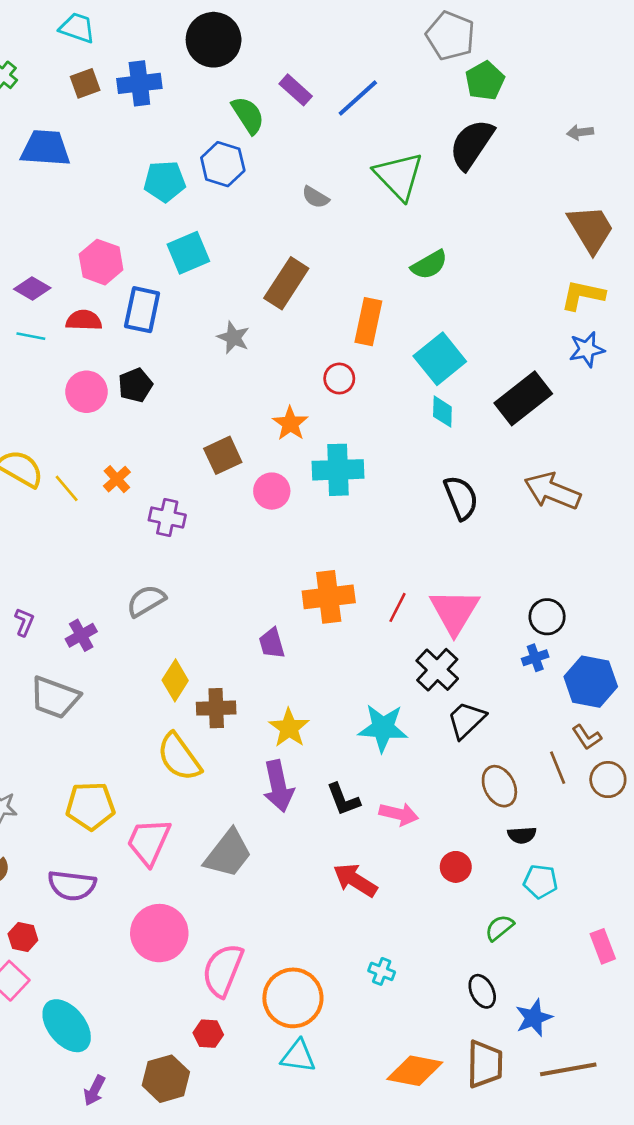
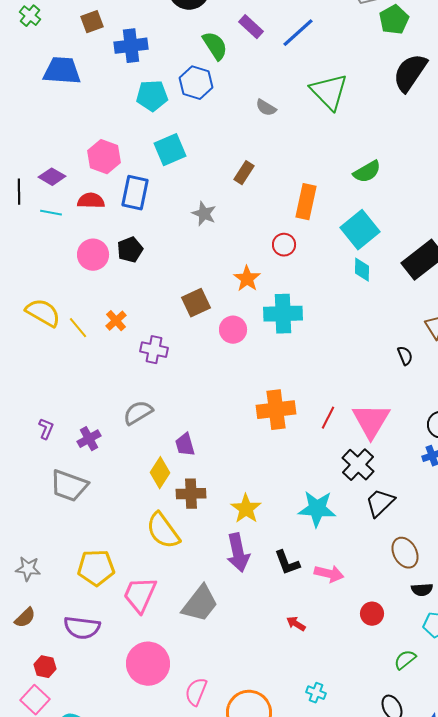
blue cross: (139, 83) -> (131, 46), moved
black semicircle: (472, 144) -> (410, 73), moved
green semicircle: (429, 265) -> (367, 172), moved
brown rectangle: (286, 283) -> (244, 173), size x0.6
black semicircle: (461, 498) -> (405, 356), moved, size x0.6
purple trapezoid: (272, 643) -> (185, 445), moved
red arrow: (355, 880) -> (296, 624), size x0.6
pink semicircle: (223, 970) -> (196, 692), size x0.7

